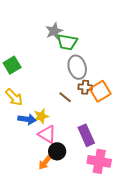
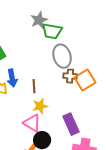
brown line: (65, 97) -> (34, 86), moved, turned 48
yellow star: (41, 116) -> (40, 106), moved
blue arrow: (27, 119) -> (12, 78), moved, turned 72

